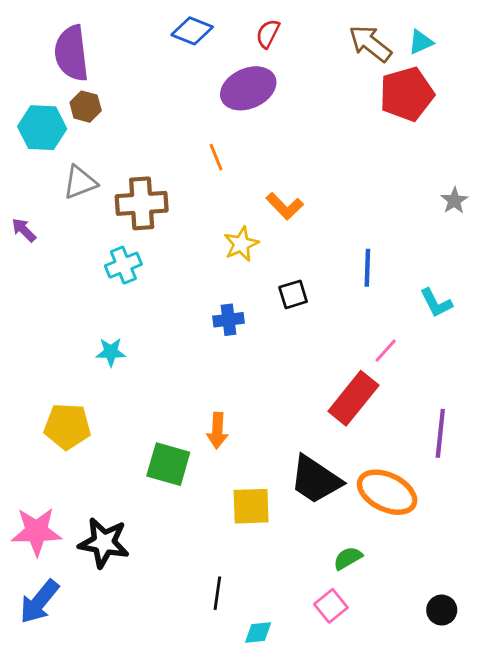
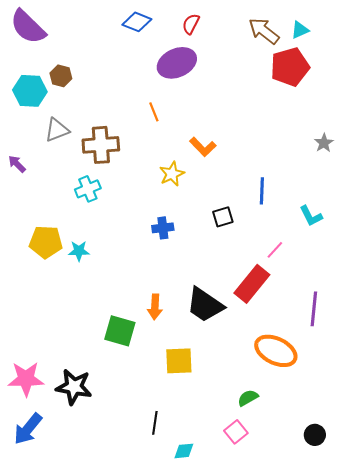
purple semicircle: (72, 53) -> (28, 27), moved, turned -39
black square: (293, 294) -> (223, 217), moved
yellow pentagon: (67, 426) -> (46, 242), moved
black trapezoid: (316, 480) -> (205, 305), moved

